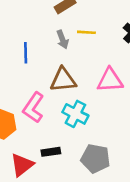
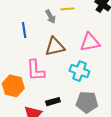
pink L-shape: (33, 108) -> (35, 70), turned -30
cyan cross: (75, 114) -> (79, 71), moved

